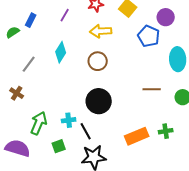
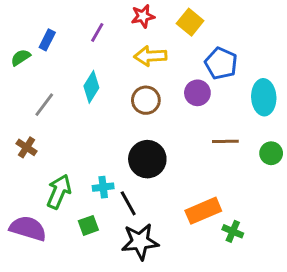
purple circle: (166, 17) -> (197, 93), moved
green cross: (166, 131) -> (233, 231), moved, turned 32

